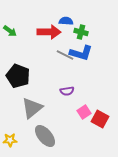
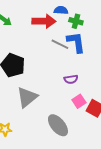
blue L-shape: (81, 53) -> (76, 42), turned -115
purple semicircle: (67, 91) -> (71, 79), moved
gray ellipse: (45, 136) -> (58, 125), moved

